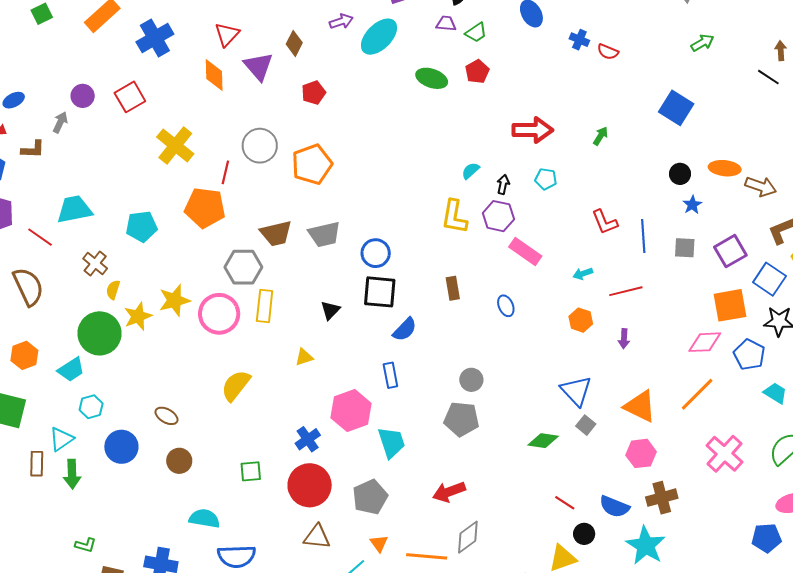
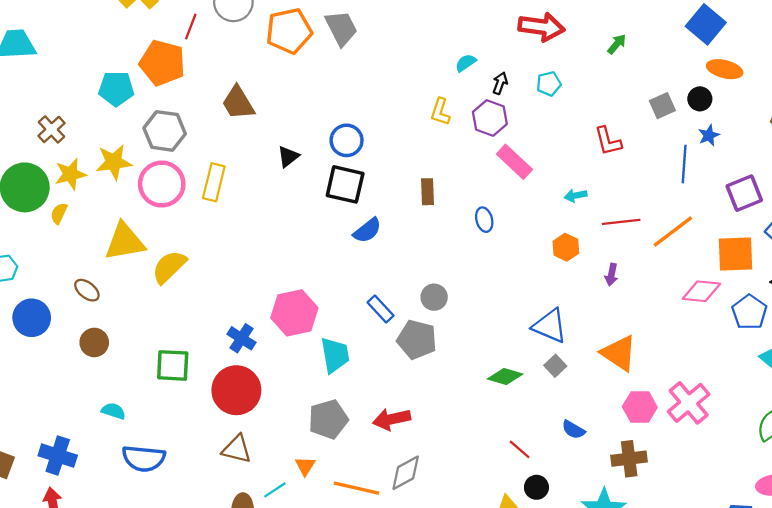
orange ellipse: (725, 168) -> (725, 69), moved
cyan pentagon: (546, 179) -> (549, 84), turned -30
yellow L-shape: (454, 217) -> (440, 112), size x0.7
cyan pentagon: (142, 226) -> (116, 89), moved
brown trapezoid: (276, 233) -> (238, 103), turned 64
gray trapezoid: (324, 234) -> (341, 28), moved, turned -112
blue line: (643, 236) -> (684, 164), moved
gray square: (685, 248) -> (662, 106), moved, turned -35
brown cross: (95, 263) -> (51, 129), moved
gray hexagon: (243, 267) -> (165, 131), moved
yellow semicircle: (113, 290) -> (59, 213), moved
black triangle: (330, 310) -> (288, 157), moved
yellow triangle: (304, 357) -> (125, 242), moved, size x2.0
blue rectangle: (390, 375) -> (381, 309), moved, turned -40
blue triangle: (576, 391) -> (550, 326), turned -32
orange line: (697, 394) -> (673, 232), moved
blue cross: (308, 439) -> (241, 338), turned -30
pink hexagon: (641, 453) -> (640, 407), moved
pink cross: (724, 454) -> (689, 403), moved
green square: (251, 471) -> (173, 365), size x1.4
gray pentagon: (370, 497) -> (328, 419), moved
blue semicircle: (614, 507) -> (573, 430), moved, size x0.7
cyan semicircle: (204, 518) -> (113, 411), size x0.7

